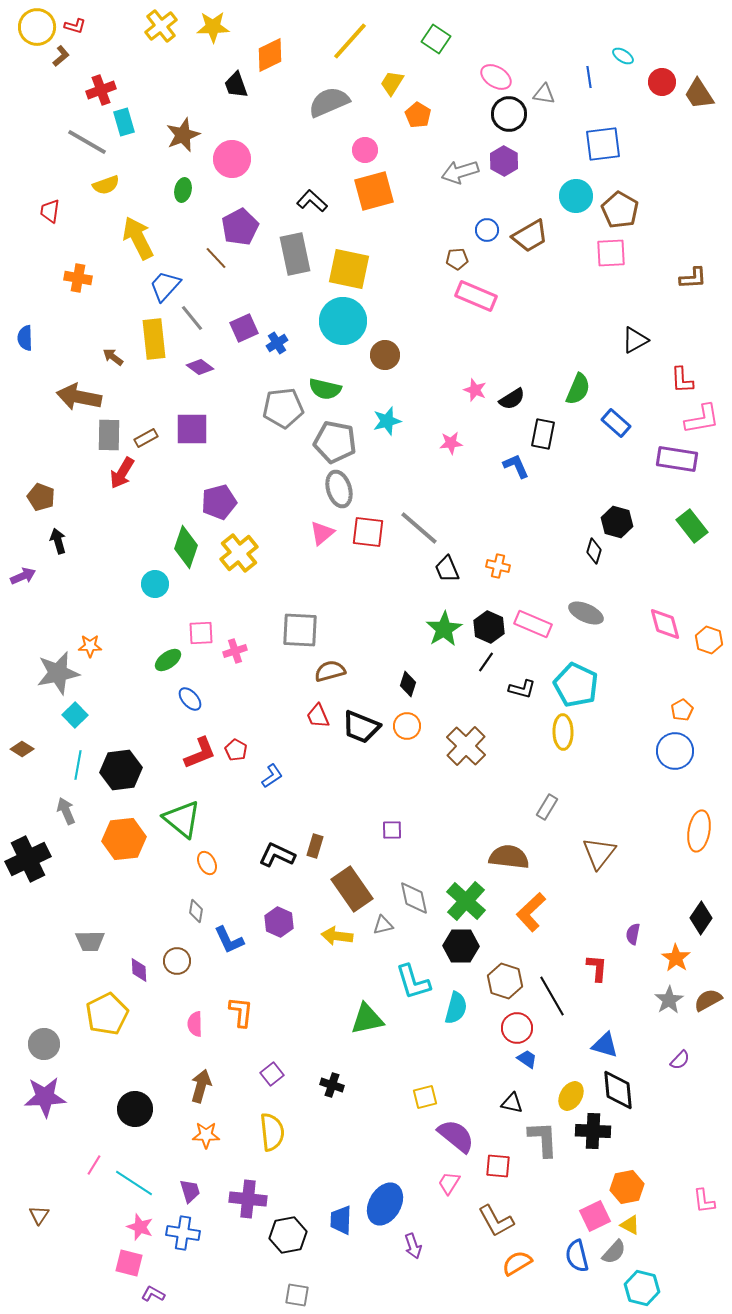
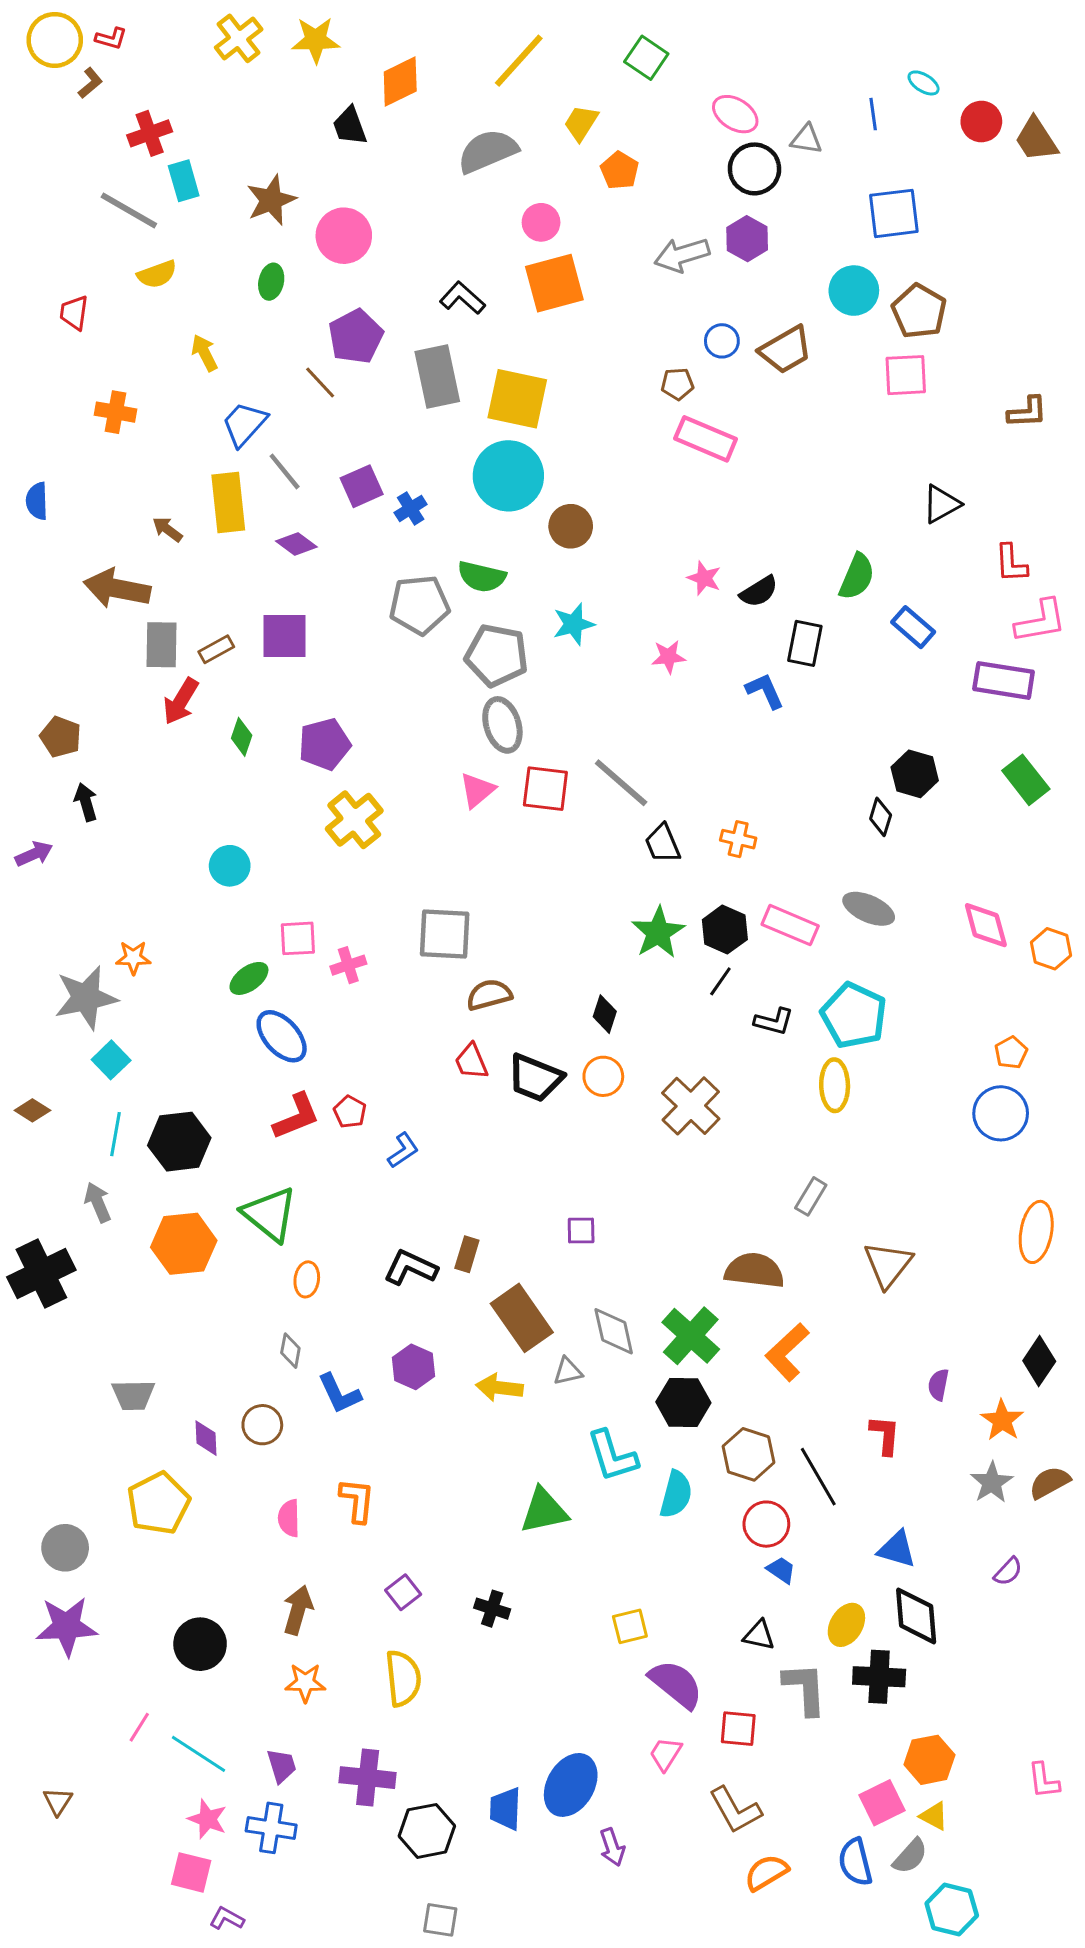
yellow arrow: (138, 238) -> (204, 353), size x0.6
green diamond: (186, 547) -> (242, 737), moved, size x0.6
blue ellipse: (190, 699) -> (282, 1036), size x1.5
orange ellipse: (207, 863) -> (307, 1279), turned 35

